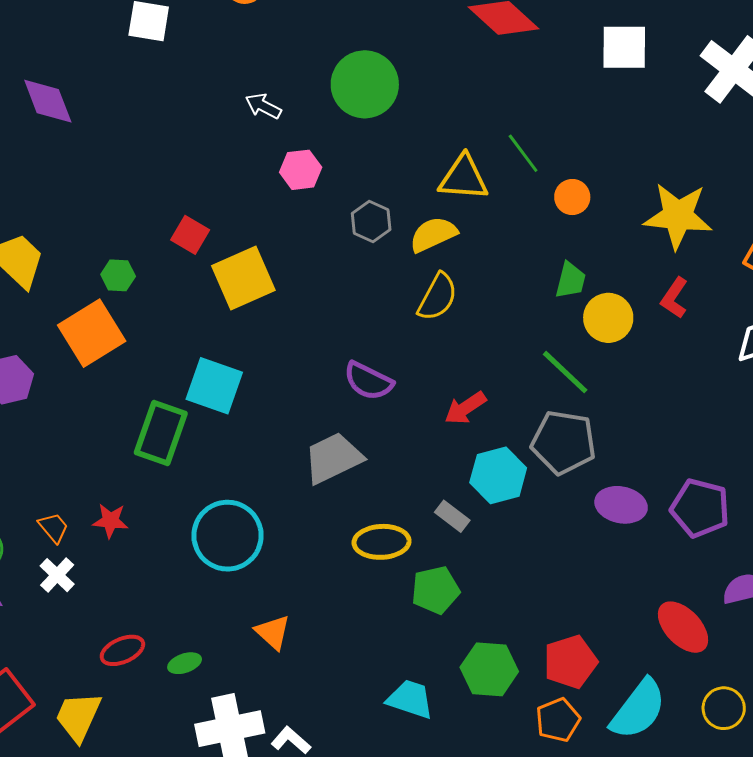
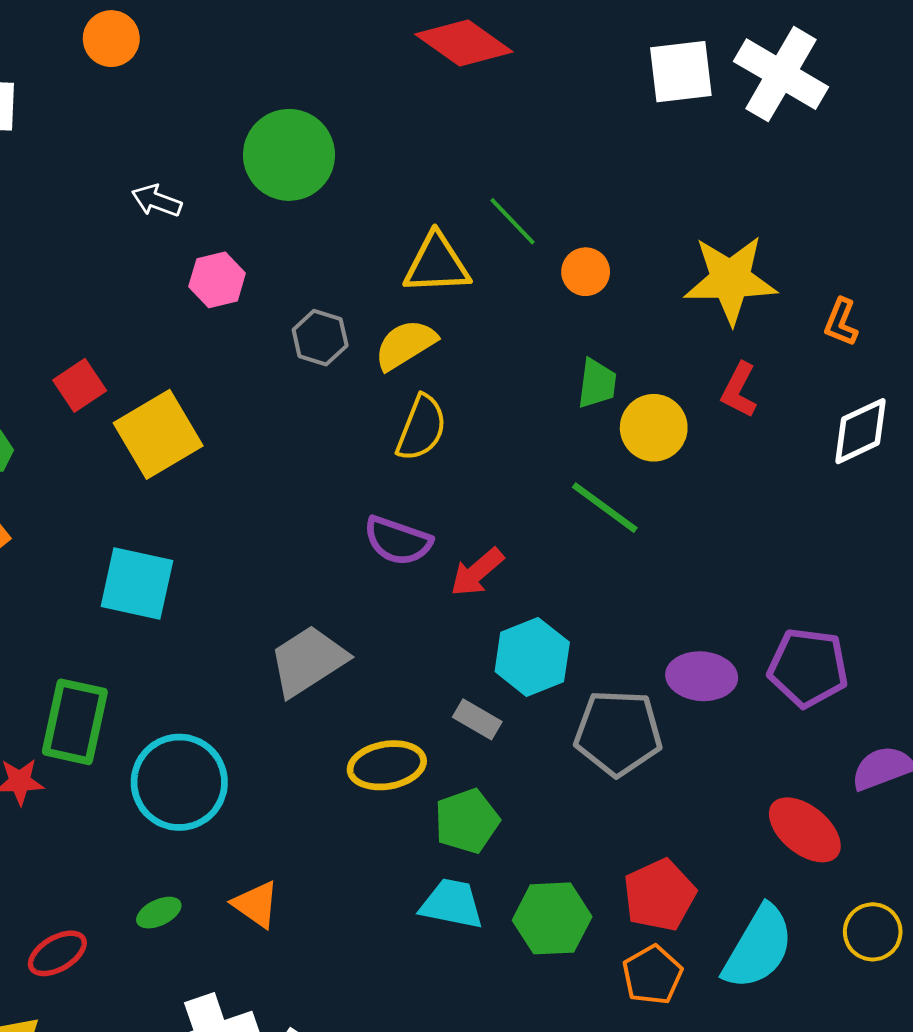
white square: (624, 47) -> (681, 72), moved
red square: (190, 235) -> (80, 385), turned 33
purple semicircle: (368, 381) -> (398, 541), moved
green rectangle: (161, 433) -> (75, 722), moved
gray pentagon: (564, 442) -> (618, 733), moved
green ellipse: (185, 663) -> (159, 913), moved
cyan trapezoid: (410, 699) -> (452, 904), moved

